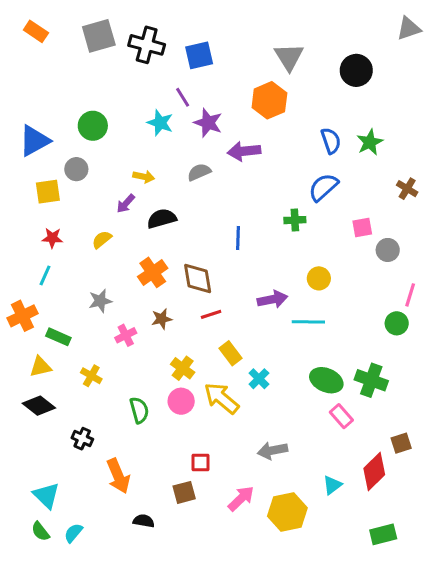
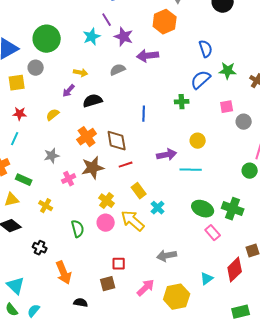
cyan star: (160, 123) -> (92, 37), turned 30
green circle: (93, 126) -> (47, 39), size x1.4
green star: (370, 142) -> (228, 71), moved, turned 30
brown star: (162, 319) -> (93, 168), size x1.6

